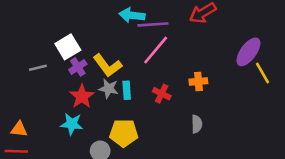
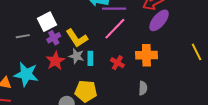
purple ellipse: (248, 52) -> (159, 20), moved
orange cross: (198, 81) -> (146, 55), size x1.5
cyan star: (72, 124) -> (26, 74), moved, size x1.4

